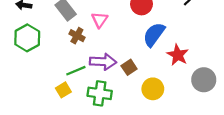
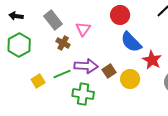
blue semicircle: (154, 34) -> (131, 42), turned -80
yellow circle: (153, 89) -> (130, 79), moved
yellow square: (63, 90) -> (38, 81), moved

